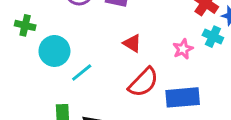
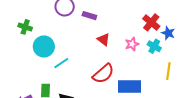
red triangle: (132, 43) -> (103, 39), moved
pink star: (183, 49) -> (132, 44), moved

